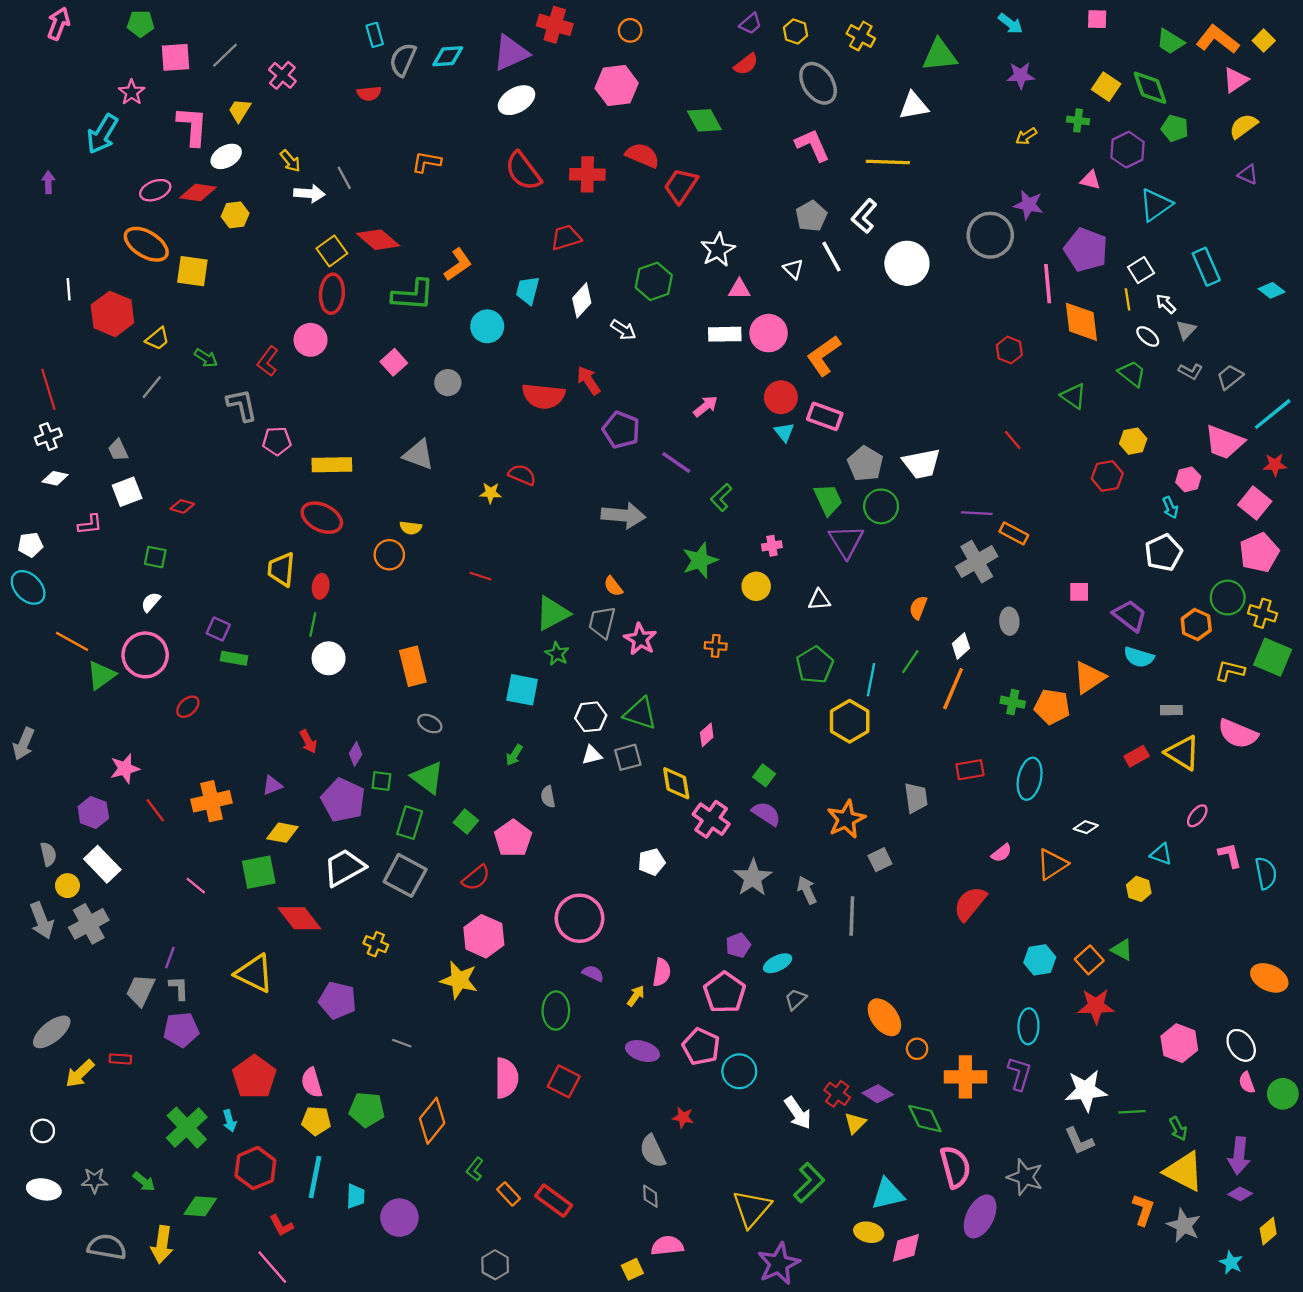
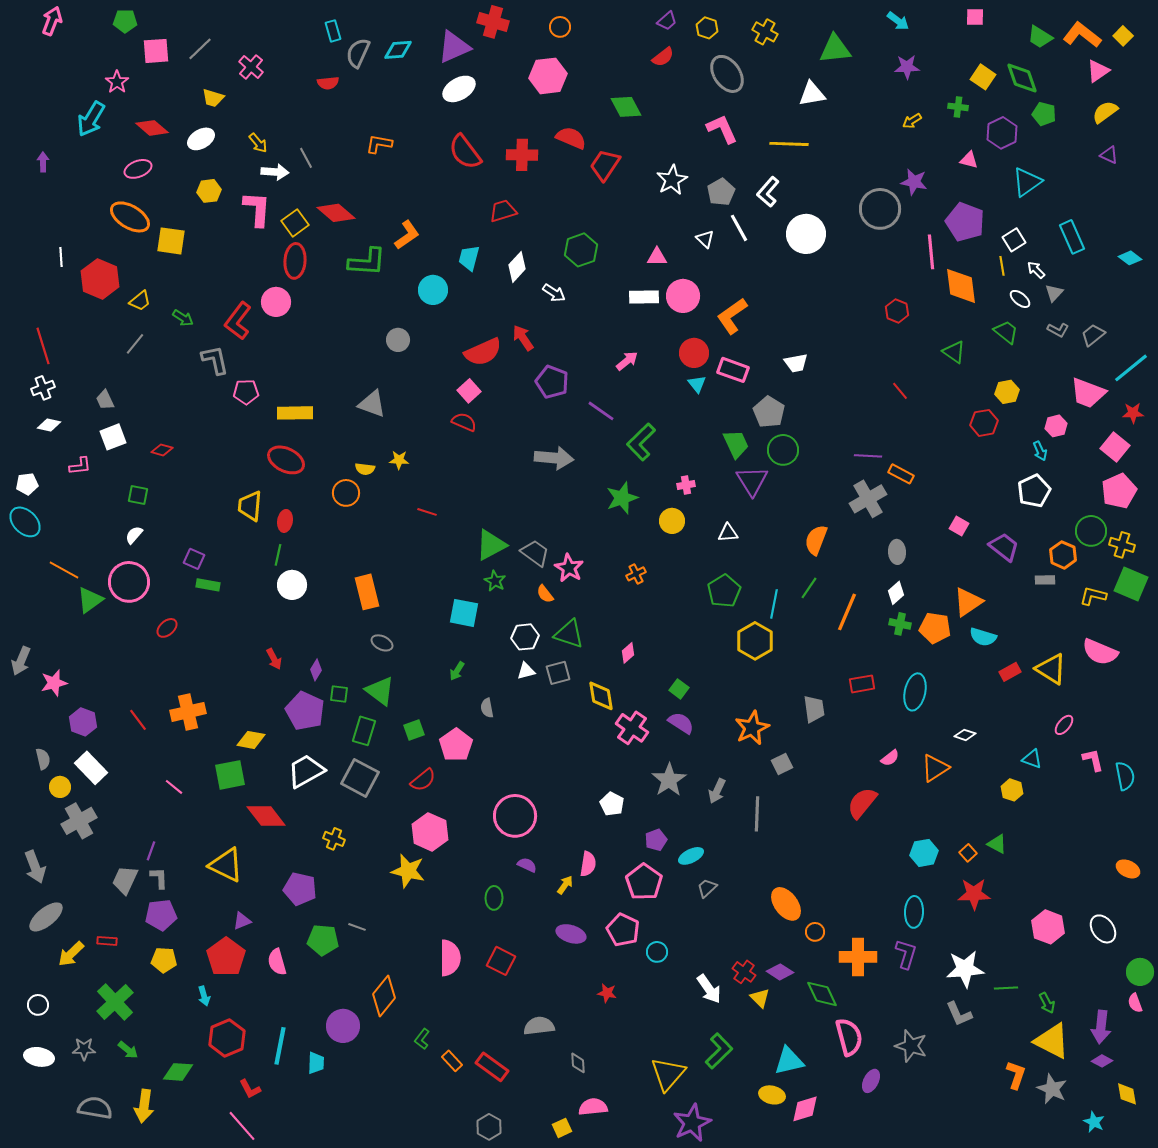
yellow trapezoid: (240, 110) -> (213, 98), turned -105
pink L-shape: (192, 126) -> (257, 209), moved
red diamond: (198, 192) -> (152, 128), moved, turned 32
white star: (718, 250) -> (672, 180), moved
red L-shape: (268, 361) -> (238, 321), size x1.4
pink square: (394, 362) -> (469, 391), moved
red semicircle: (543, 396) -> (483, 352), turned -30
white trapezoid: (922, 464) -> (796, 363), moved, size x0.7
yellow star: (491, 493) -> (399, 460), moved
green L-shape: (721, 497) -> (641, 442), size x1.5
orange semicircle: (613, 586) -> (545, 594), moved
pink square: (1079, 592) -> (959, 526), turned 30
orange semicircle: (918, 608) -> (816, 540), size x1.4
gray trapezoid: (602, 622) -> (535, 553), turned 112
orange cross: (716, 646) -> (636, 574), turned -30
white diamond: (961, 646) -> (896, 593), moved
cyan semicircle: (1139, 657) -> (983, 637), moved
gray rectangle: (1171, 710) -> (1045, 580), moved
pink star: (125, 769) -> (54, 683), moved
purple triangle: (272, 785) -> (242, 921), moved
green square: (466, 821) -> (414, 730), turned 30
white pentagon: (652, 862) -> (612, 804), moved, turned -30
gray arrow: (807, 890) -> (717, 791), turned -130
gray arrow: (42, 920) -> (35, 867), moved
orange square: (1089, 960) -> (968, 853), size x0.7
orange ellipse: (1269, 978) -> (1128, 869), size x0.7
green ellipse: (556, 1011) -> (494, 898), size x0.7
cyan circle: (739, 1071) -> (657, 952), size x0.7
pink semicircle: (1247, 1083) -> (1135, 1003), moved
green pentagon: (367, 1110) -> (323, 940), moved
yellow pentagon: (316, 1121) -> (164, 960), moved
yellow triangle: (855, 1123) -> (760, 998), turned -30
green cross: (187, 1128) -> (115, 1002), moved
gray semicircle: (653, 1151) -> (539, 1026), moved, turned 108
purple ellipse: (980, 1216) -> (871, 1081), size x0.6
purple circle: (399, 1218) -> (343, 1026), moved
yellow diamond: (1268, 1231) -> (1127, 1094), turned -60
gray hexagon: (495, 1265) -> (489, 1127), moved

